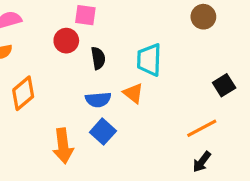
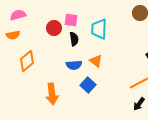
pink square: (85, 15) -> (71, 20), moved
cyan trapezoid: (149, 60) -> (99, 29), moved
blue square: (103, 132) -> (88, 85), moved

